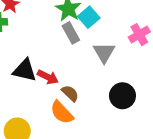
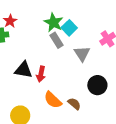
red arrow: (48, 77) -> (41, 74), turned 77
brown semicircle: (70, 93) -> (74, 104), moved

